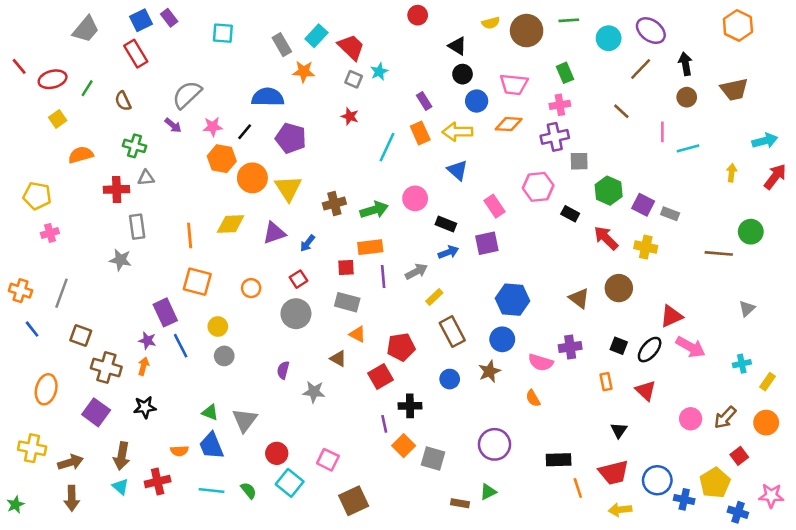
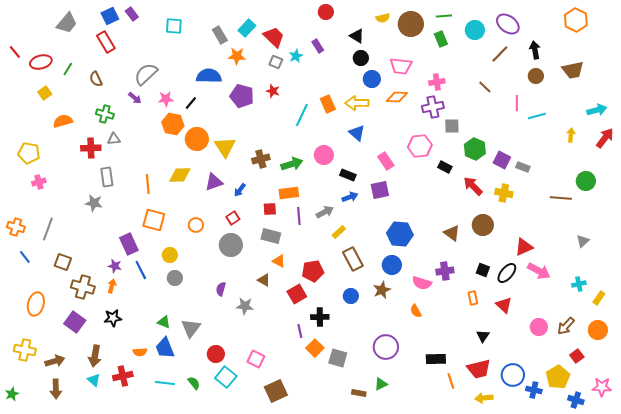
green rectangle: (565, 73) -> (441, 39), moved
purple rectangle: (424, 101) -> (318, 46), moved
purple pentagon: (291, 138) -> (242, 96), moved

